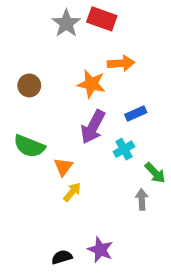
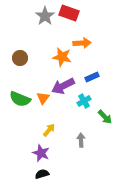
purple arrow: (93, 127) -> (63, 86), turned 35
orange triangle: (63, 167) -> (43, 98), moved
gray arrow: (142, 199) -> (81, 140), moved
purple star: (100, 250) -> (41, 153), moved

